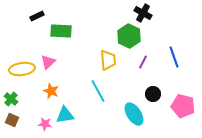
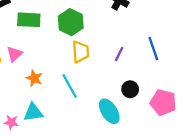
green hexagon: (129, 36) -> (71, 22), moved
orange star: (51, 91) -> (34, 78), moved

